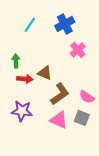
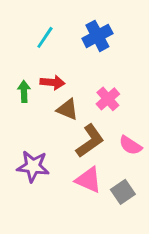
pink cross: (78, 50) -> (108, 99), moved
red arrow: (25, 79) -> (52, 82), moved
gray square: (82, 118) -> (123, 192), moved, turned 35

